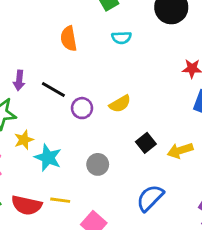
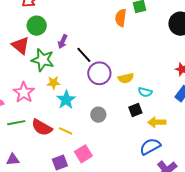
cyan semicircle: (121, 38) -> (145, 92), moved
orange semicircle: (69, 39) -> (121, 18), moved
purple circle: (82, 108) -> (99, 73), size x1.5
blue semicircle: (150, 198) -> (150, 146), moved

